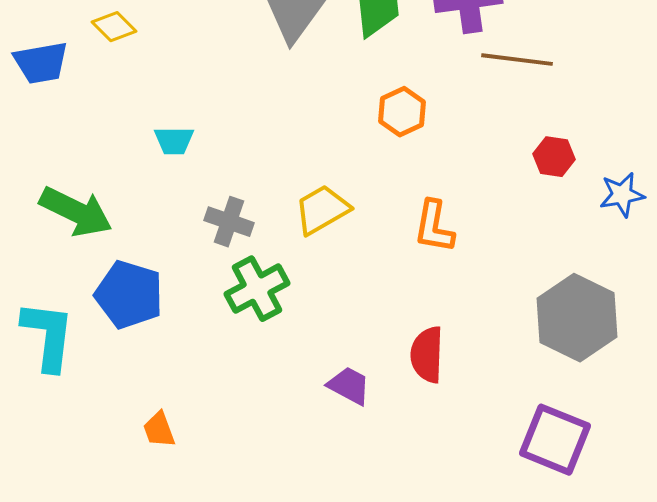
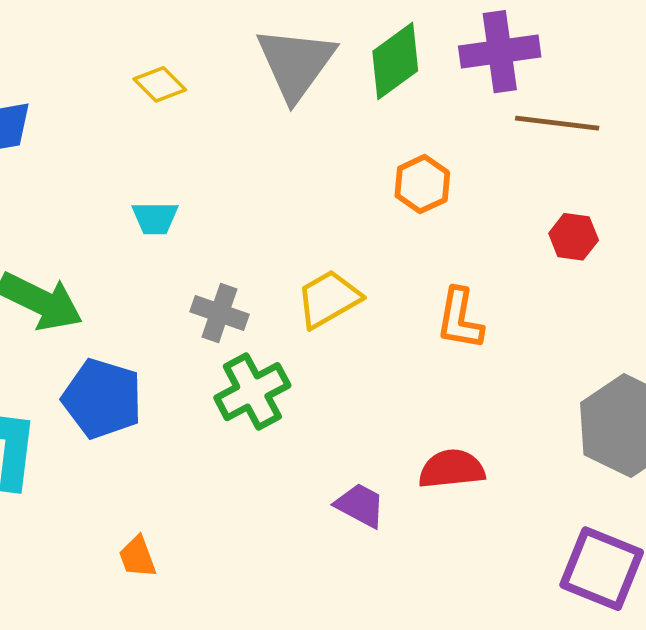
yellow diamond: (114, 27) -> (160, 84), moved
red hexagon: (554, 157) -> (574, 237), moved
red semicircle: (427, 355) -> (452, 469), turned 82

